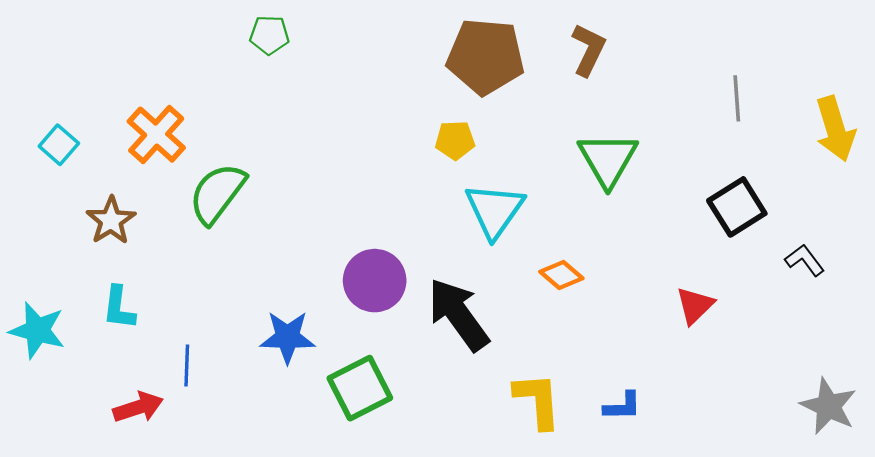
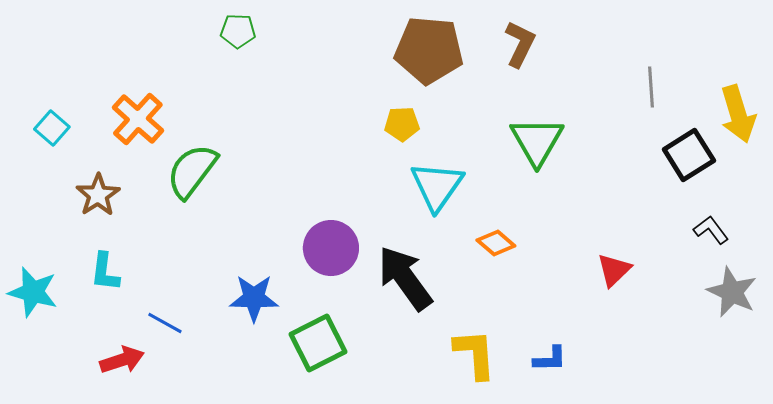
black square: (737, 207) -> (689, 155), moved
blue line: (187, 365) -> (165, 323), turned -63
gray star: (828, 406) -> (732, 292), moved

